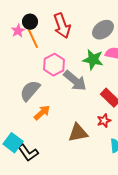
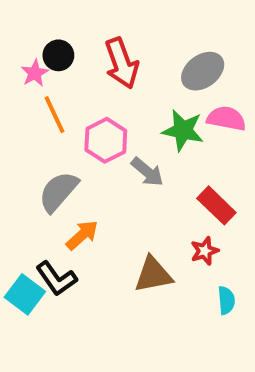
orange line: (33, 39) -> (54, 115), moved
gray arrow: (75, 81) -> (147, 172), size x0.7
black L-shape: (28, 153) -> (56, 279), moved

